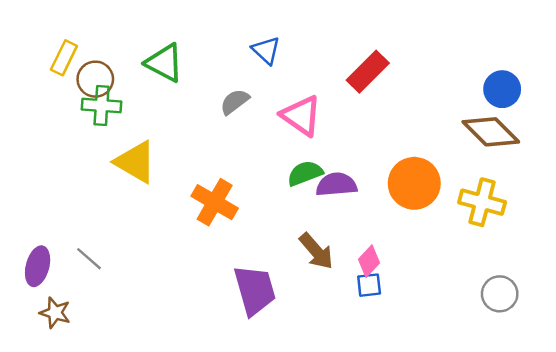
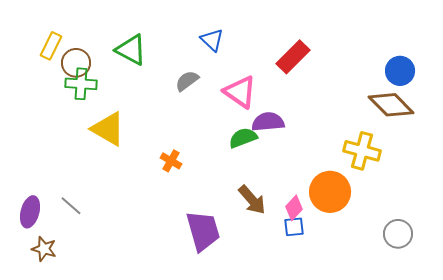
orange circle: (414, 183) -> (330, 192), moved
purple semicircle: (336, 185) -> (268, 122), moved
orange cross: (215, 202) -> (171, 161), size x0.6
yellow cross: (482, 202) -> (362, 151), moved

